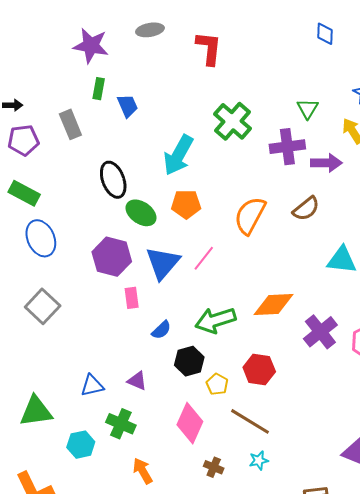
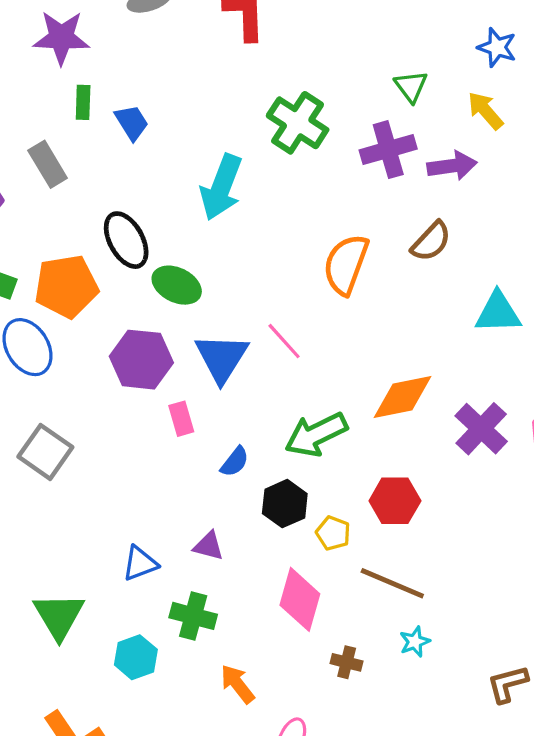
orange pentagon: (186, 204) -> (66, 286), moved, size x1.4
pink line: (204, 258) -> (284, 341), turned -72
green triangle: (36, 411) -> (59, 616), turned -45

